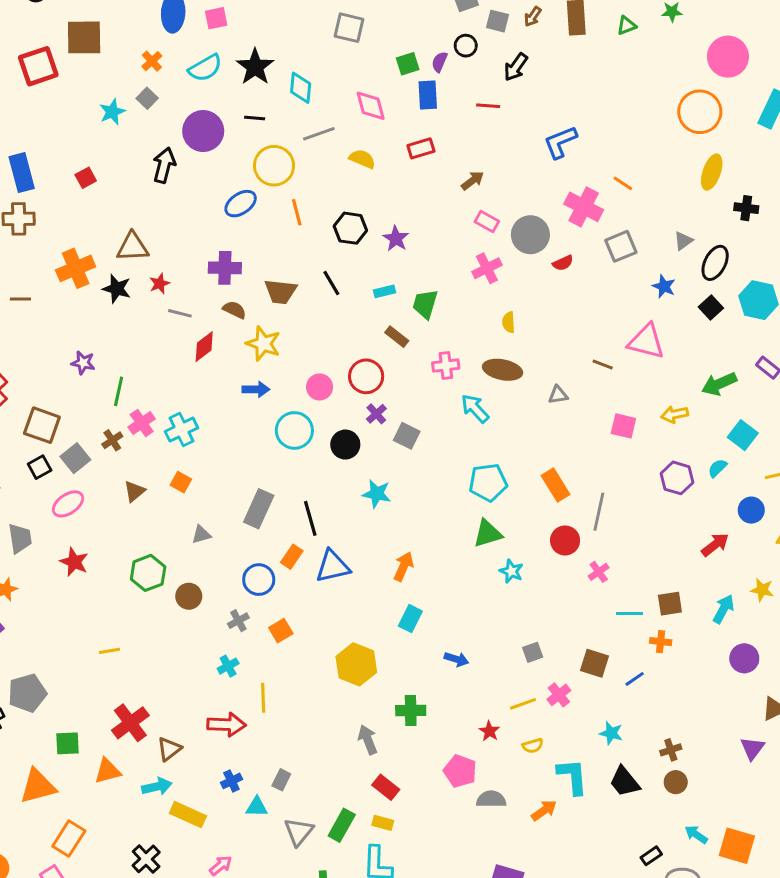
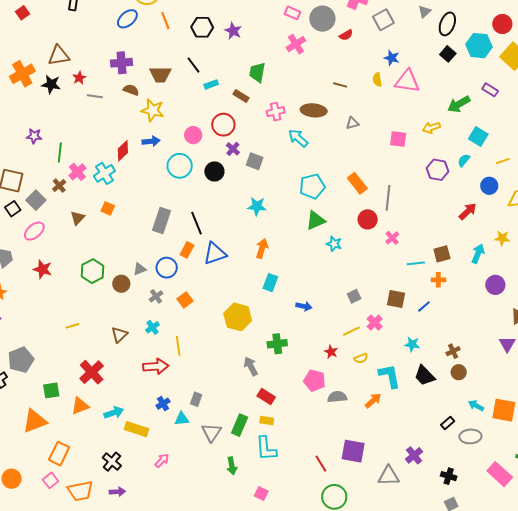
blue star: (664, 286) -> (392, 58), moved
cyan rectangle: (385, 291) -> (211, 84), moved
yellow semicircle: (509, 322) -> (377, 80), moved
red diamond: (204, 347) -> (123, 151), moved
brown line: (603, 364) -> (340, 85), moved
cyan star: (377, 494) -> (257, 206), moved
gray triangle: (201, 535) -> (140, 269), moved
brown triangle: (169, 749) -> (119, 335), moved

